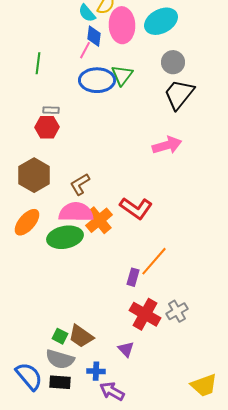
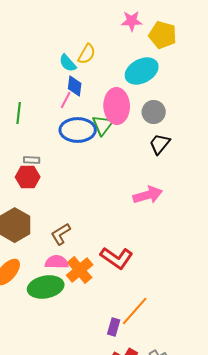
pink ellipse: (122, 25) -> (117, 106), moved
black trapezoid: (179, 94) -> (160, 144), size x0.7
pink semicircle: (76, 212) -> (57, 262), size x0.7

